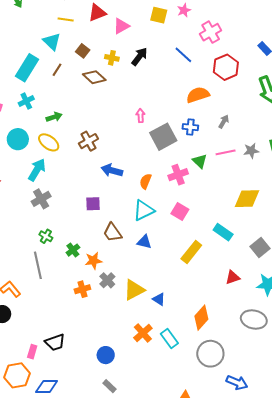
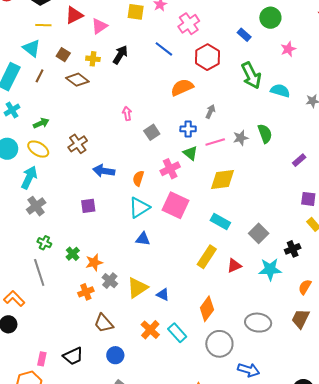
blue cross: (190, 127) -> (188, 129), moved
gray square: (163, 137) -> (152, 132), size x0.6
yellow diamond: (247, 199) -> (222, 180), moved
pink square: (180, 212) -> (175, 205), size x1.5
brown trapezoid: (112, 232) -> (104, 323), moved
yellow rectangle: (191, 252) -> (207, 257), moved
gray ellipse: (254, 319) -> (258, 323), moved
black trapezoid: (55, 342) -> (73, 356), moved

